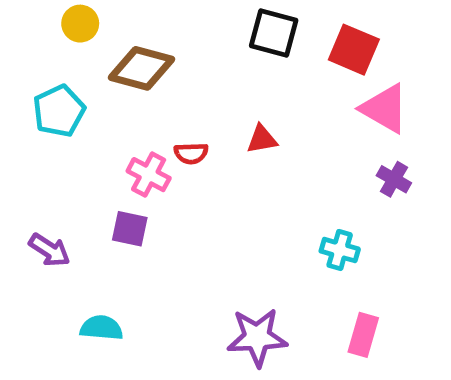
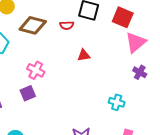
pink triangle: (384, 109) -> (136, 42), turned 50
red semicircle: (191, 153) -> (67, 25), moved
purple square: (130, 229) -> (28, 93), turned -35

